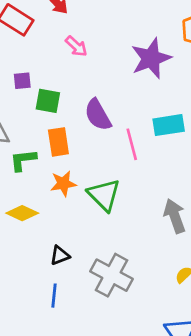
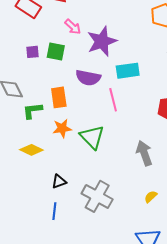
purple star: (151, 58) -> (102, 41), moved
green square: (48, 101) -> (56, 51), moved
purple semicircle: (98, 115) -> (88, 78), turned -50
cyan rectangle: (169, 125) -> (128, 71), moved

